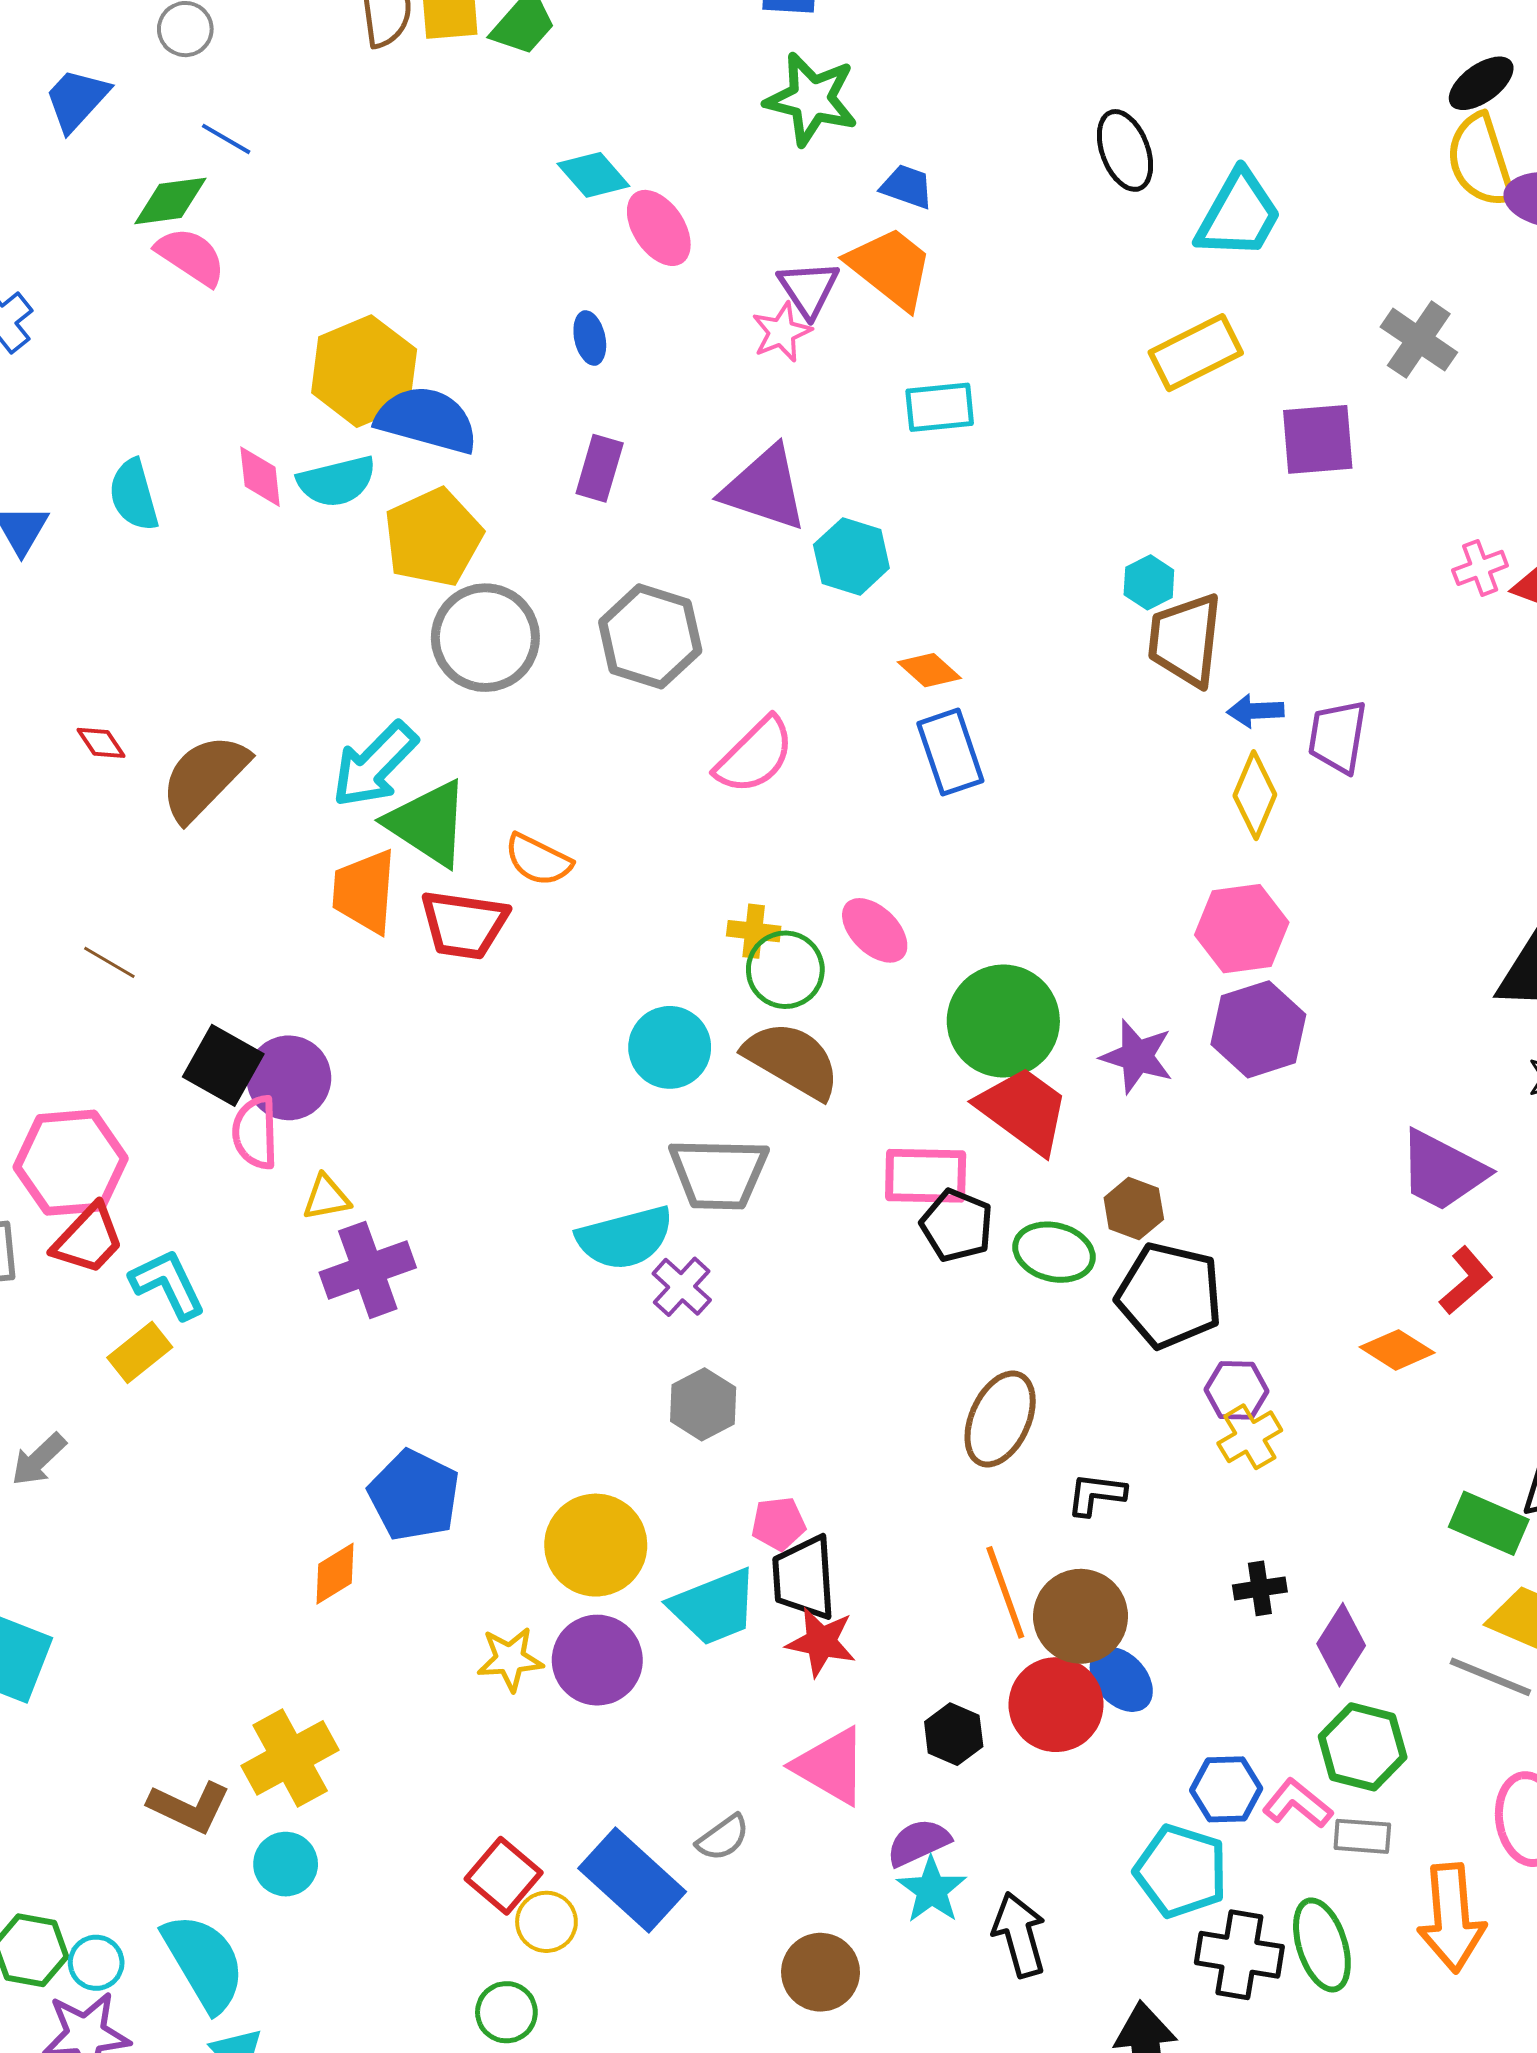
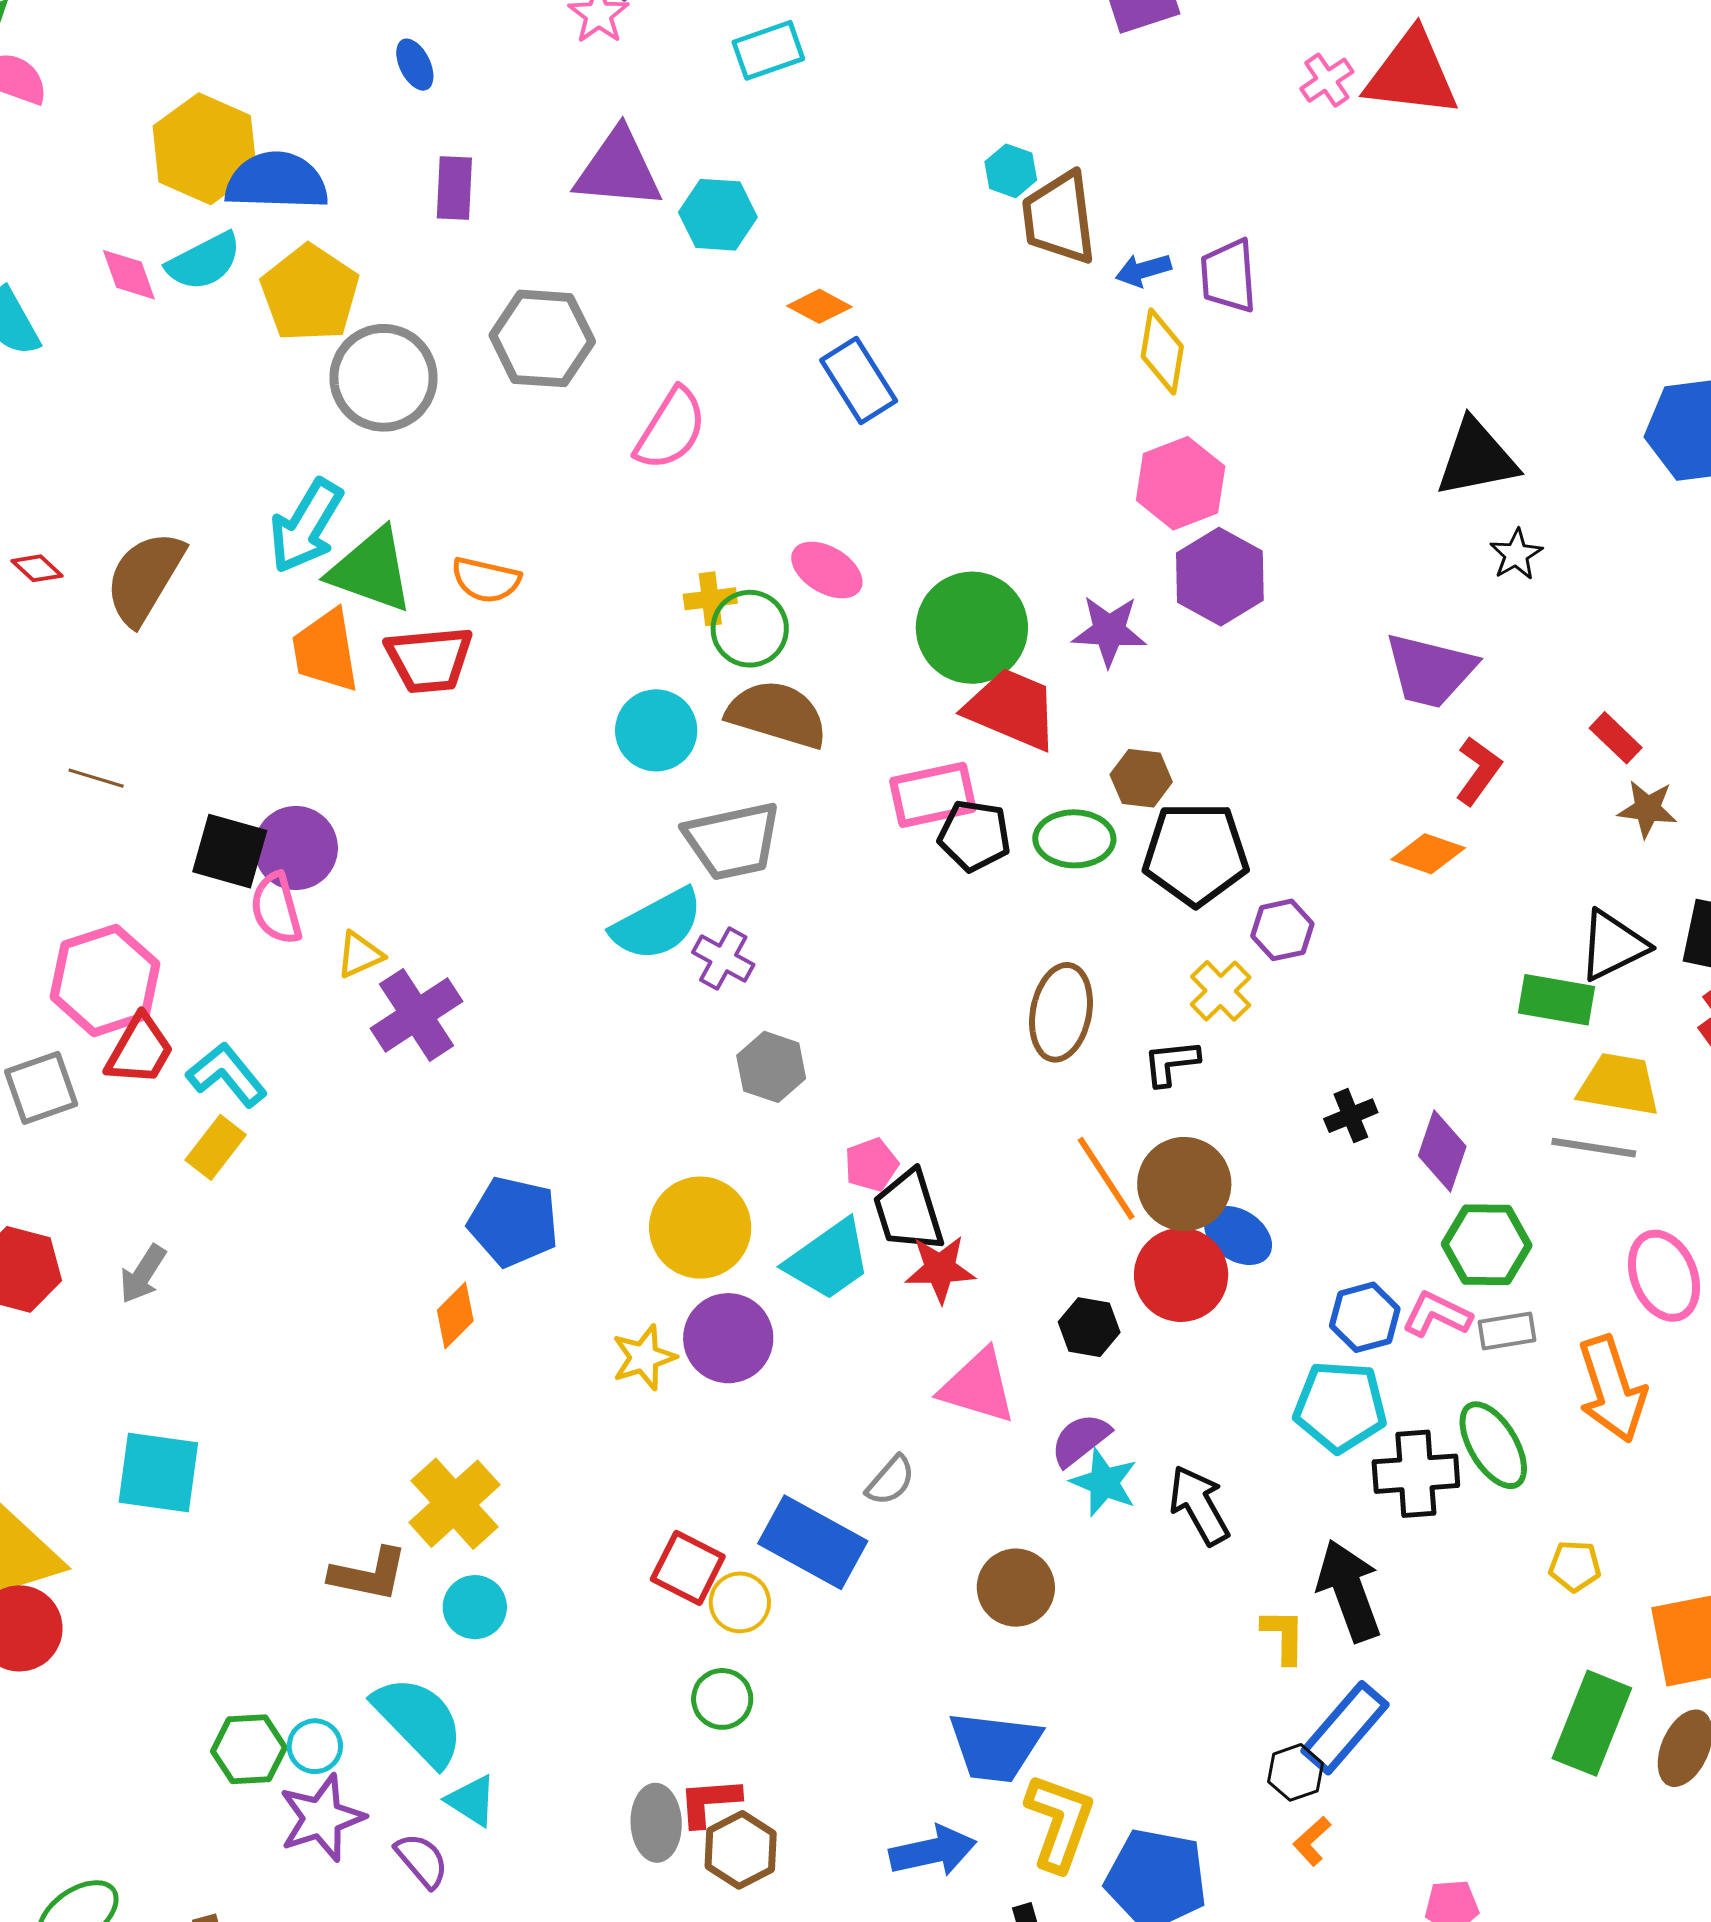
yellow cross: (1250, 1437) -> (1221, 991), moved

